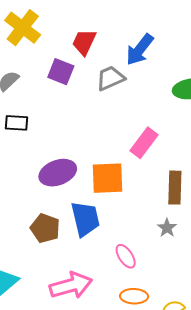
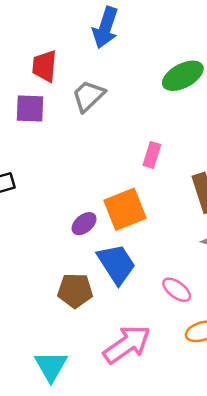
blue arrow: (140, 50) -> (105, 28), moved
pink rectangle: (144, 143) -> (152, 155), size x0.7
purple ellipse: (58, 173) -> (84, 224), moved, size x0.6

